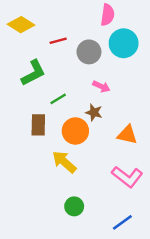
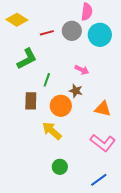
gray circle: (89, 52) -> (72, 31), moved
green line: (58, 99) -> (47, 80), turned -40

